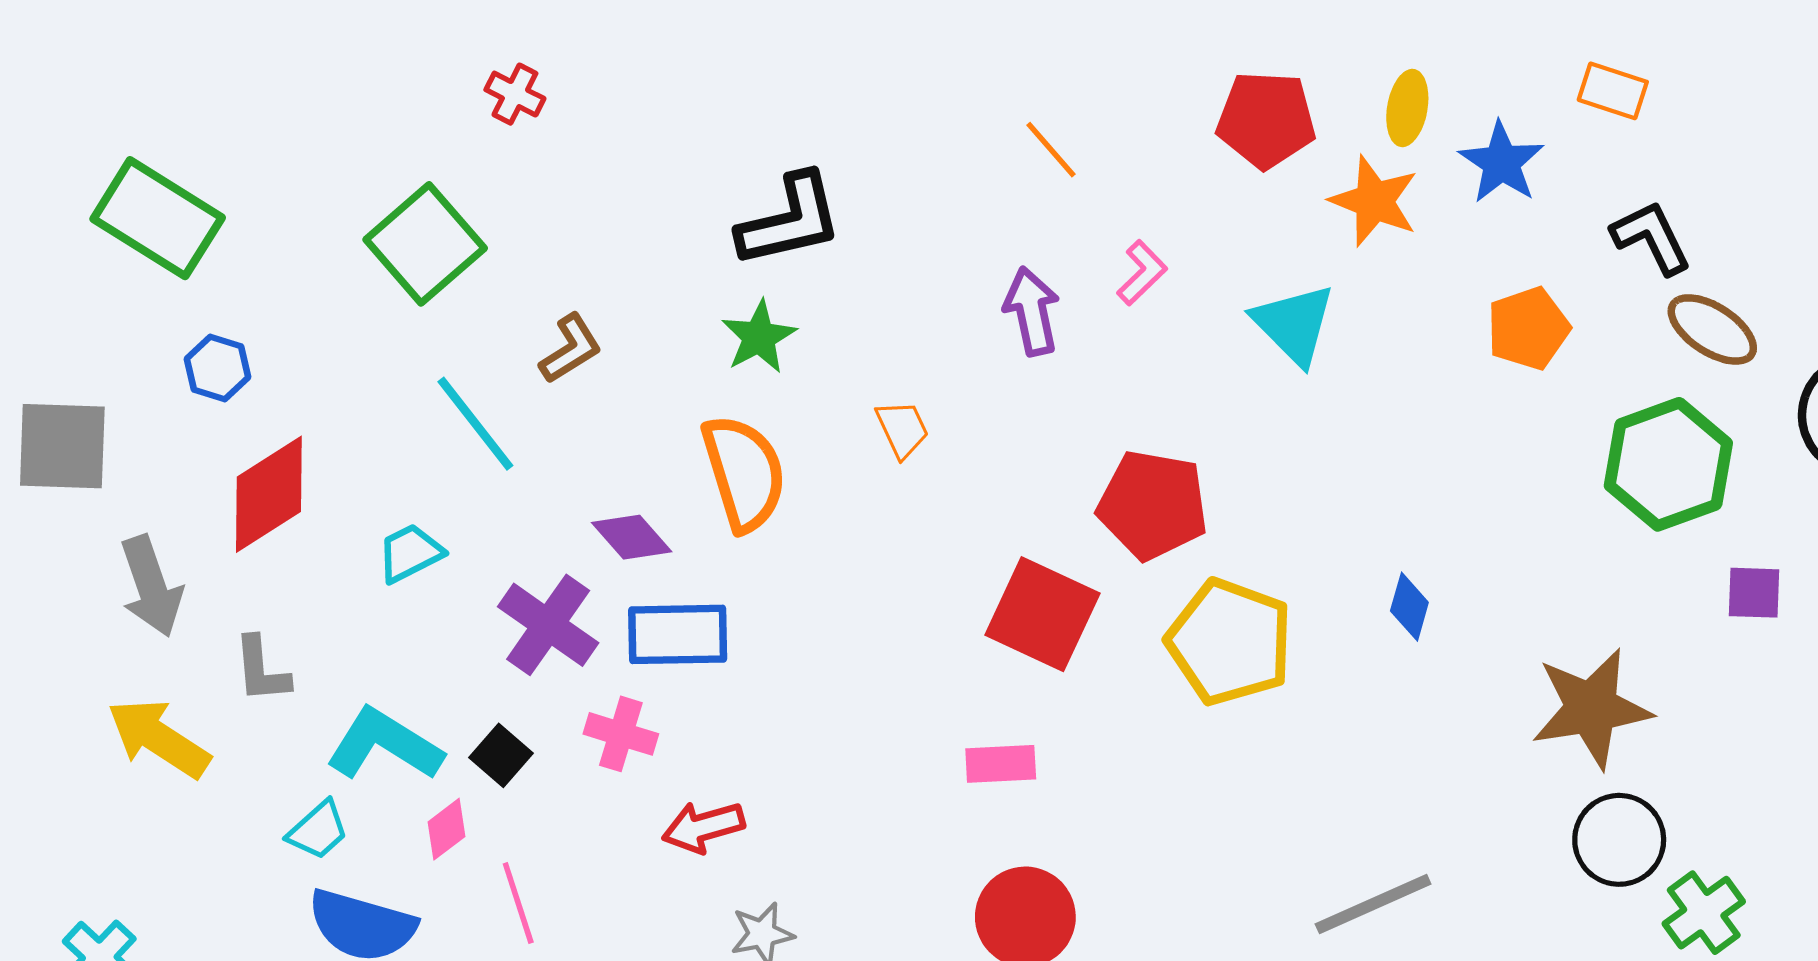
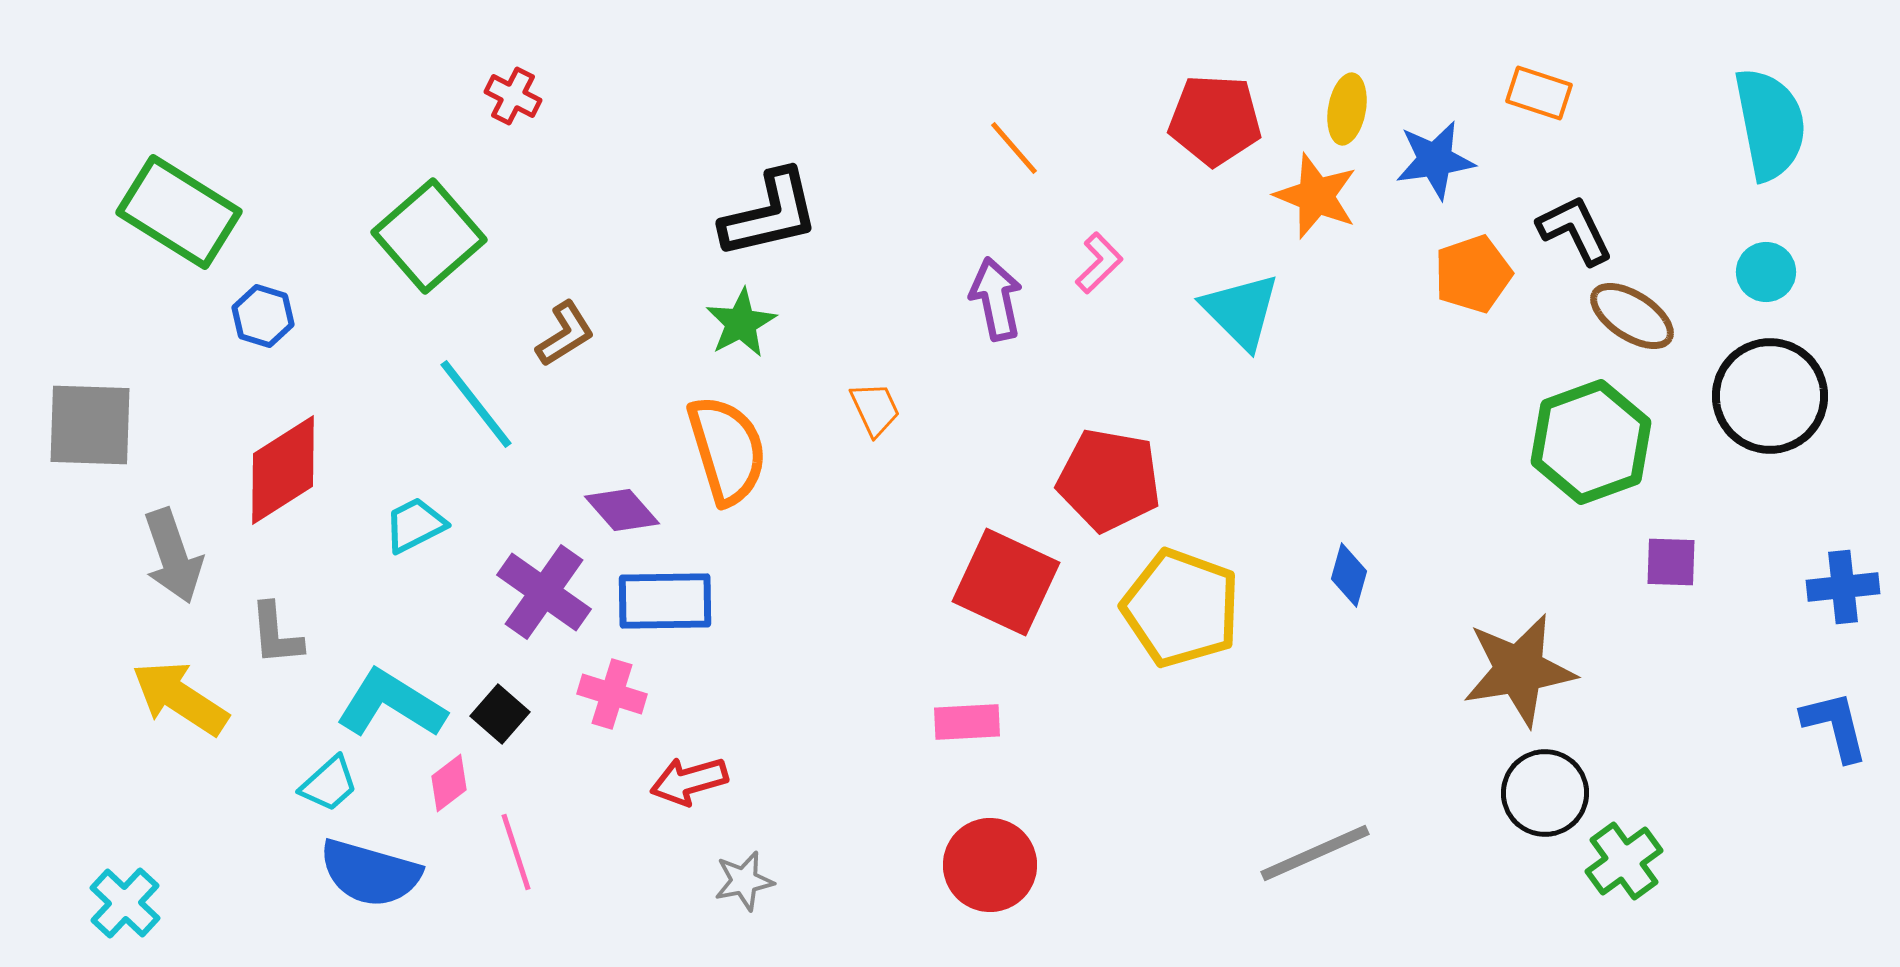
blue star: (1501, 163) -> (1435, 160), turned 30
orange pentagon: (1528, 328) -> (1473, 274), moved
blue hexagon: (217, 368) -> (263, 316), moved

